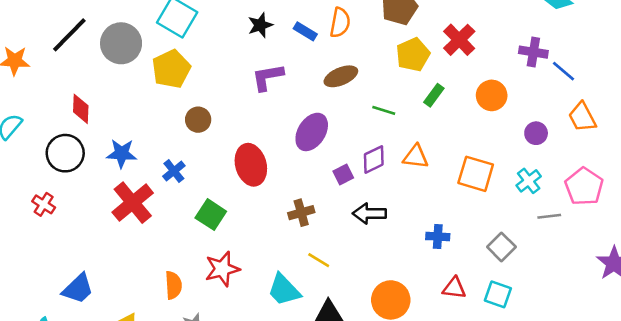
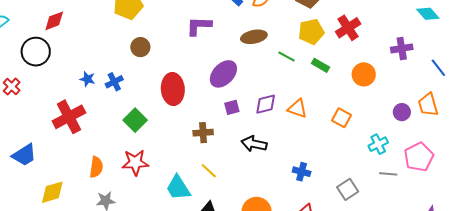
purple cross: (533, 52) -> (402, 48), turned -30
blue line: (563, 71) -> (438, 68), moved
green rectangle: (434, 95) -> (321, 65), turned 72
red diamond: (81, 109) -> (54, 21), turned 55
green line: (384, 110) -> (286, 56), moved
purple circle: (536, 133) -> (402, 112), moved
blue star: (122, 153) -> (87, 79), moved, size x0.7
orange square: (476, 174) -> (341, 118), moved, size x0.7
purple square: (343, 175) -> (232, 107), moved
red cross: (133, 203) -> (69, 117), moved

